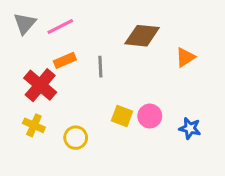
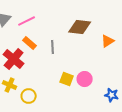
orange rectangle: (65, 60) -> (30, 43), turned 64
blue star: (190, 128) -> (112, 95), moved
yellow circle: (76, 138) -> (29, 96), moved

